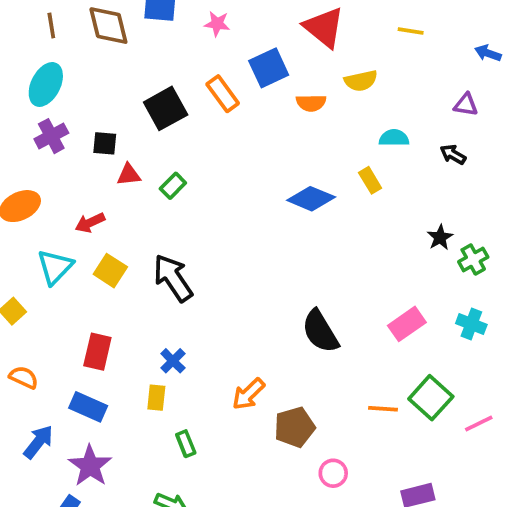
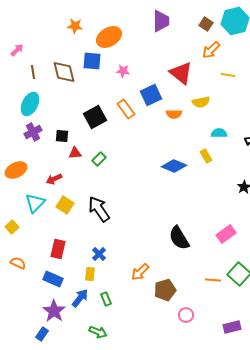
blue arrow: (38, 442) -> (80, 298), moved

